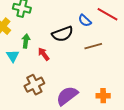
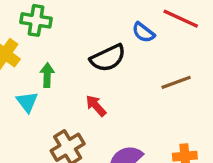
brown line: (93, 46) -> (176, 82), moved
red arrow: (44, 54) -> (96, 106), moved

